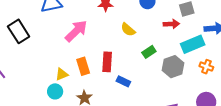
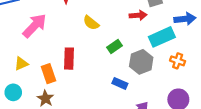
orange rectangle: (83, 66) -> (49, 74), moved
yellow triangle: (62, 74) -> (21, 64), moved
blue rectangle: (123, 81) -> (120, 83), moved

